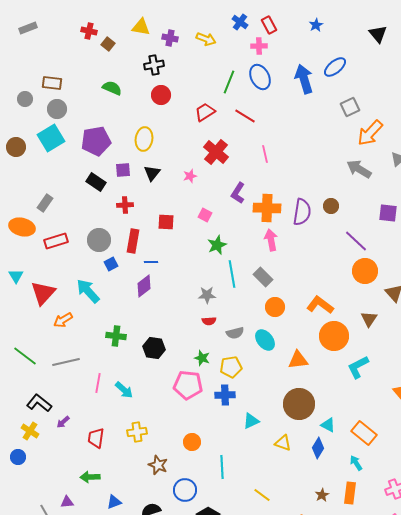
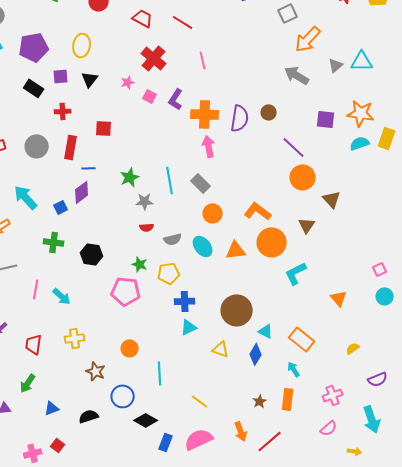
red trapezoid: (205, 112) -> (143, 18), turned 60
pink square: (205, 215) -> (150, 96), moved
green star: (217, 245) -> (130, 177), moved
blue square: (111, 264) -> (61, 207), moved
orange triangle: (298, 360) -> (236, 250), moved
blue cross: (225, 395) -> (185, 301), moved
green arrow: (90, 477) -> (28, 383), turned -54

